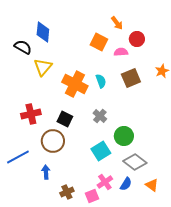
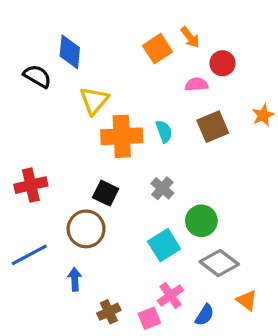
orange square: (99, 42) -> (158, 49), moved, turned 30
yellow triangle: (43, 67) -> (94, 101), moved
orange cross: (75, 84) -> (122, 136), turned -30
red cross: (31, 114) -> (31, 185), moved
blue semicircle: (126, 184) -> (205, 315), moved

